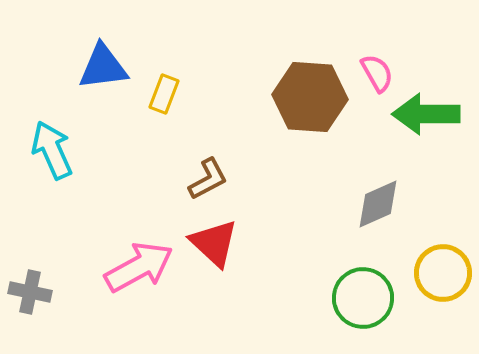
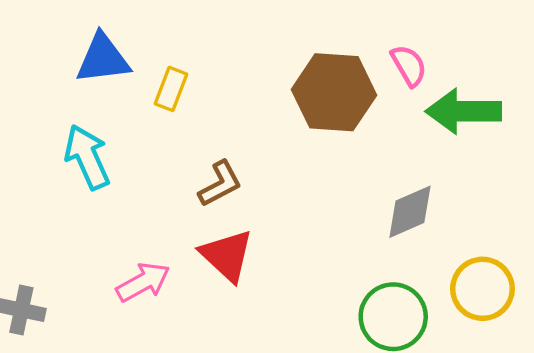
cyan arrow: (52, 150) -> (87, 157), moved
pink arrow: (139, 267) -> (143, 282), size x0.7

